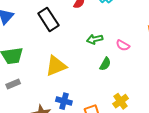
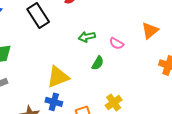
yellow triangle: (56, 66) -> (58, 77), moved

